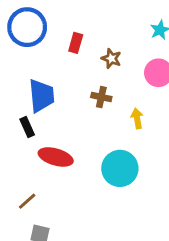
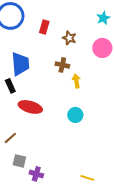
yellow arrow: (137, 118) -> (76, 81), moved
cyan circle: (120, 168) -> (75, 115), size x0.6

